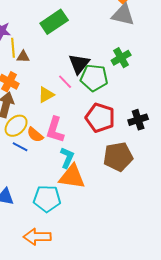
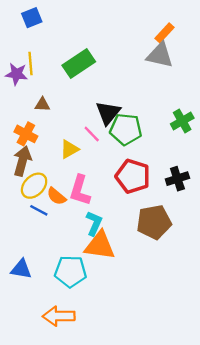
yellow line: (13, 48) -> (31, 63), moved
green cross: (121, 58) -> (182, 121), moved

